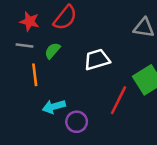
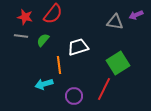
orange line: (35, 75) -> (59, 65), moved
red line: (119, 100) -> (104, 89), moved
purple circle: (77, 122) -> (74, 96), moved

